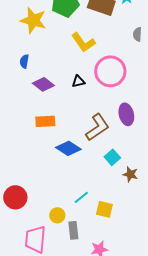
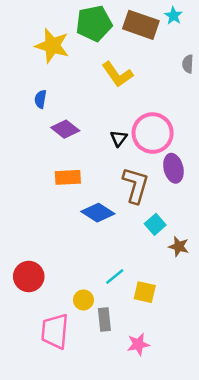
pink circle: (110, 71) -> (153, 133), moved
black triangle: (78, 81) -> (119, 138), moved, turned -40
brown L-shape: (97, 127) -> (136, 185), turned -40

